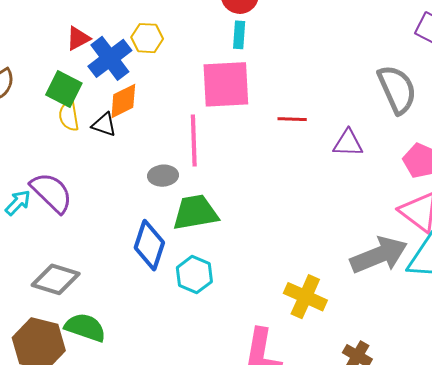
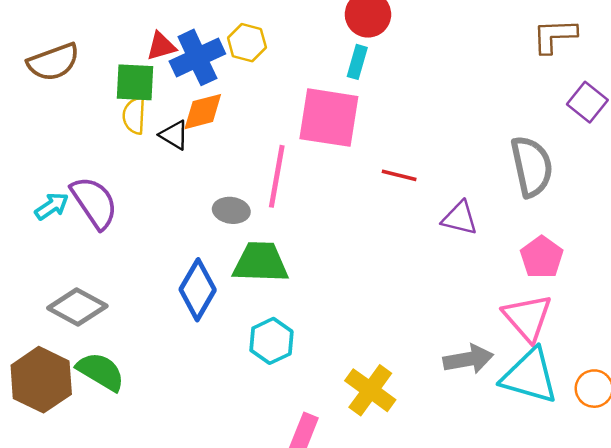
red triangle: (78, 38) -> (161, 46), moved
green square: (64, 89) -> (135, 82), turned -36
gray arrow: (379, 255) -> (468, 359), size x0.7
cyan hexagon: (194, 275) -> (271, 341), moved

